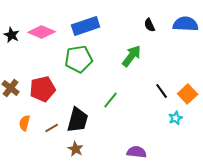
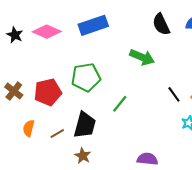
black semicircle: (150, 25) -> (161, 24), size x1.5
green arrow: (132, 56) -> (142, 57), turned 75
green pentagon: (79, 59) -> (86, 77), moved

